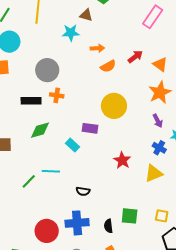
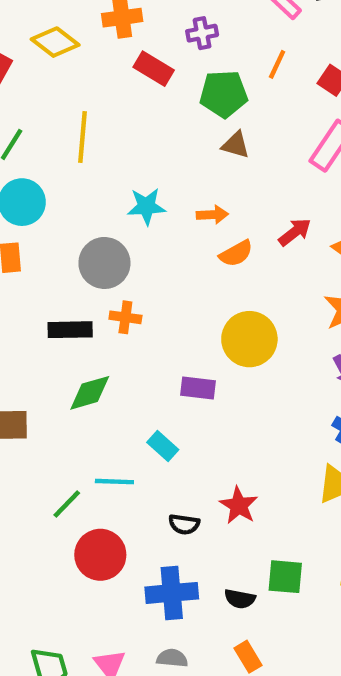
brown triangle: (86, 15) -> (236, 145), moved
cyan star: (71, 33) -> (146, 206), moved
cyan rectangle: (73, 145) -> (163, 446), moved
red star: (122, 160) -> (239, 505), moved
black semicircle: (108, 226) -> (240, 599), turned -72
red circle: (47, 231) -> (100, 555), moved

